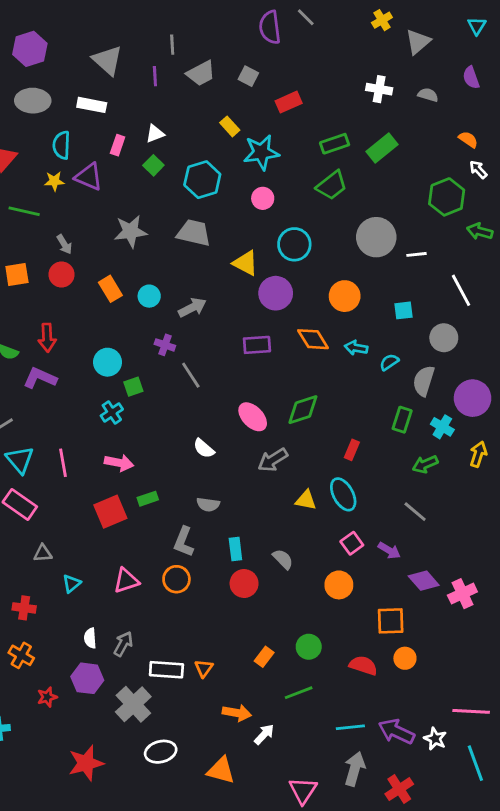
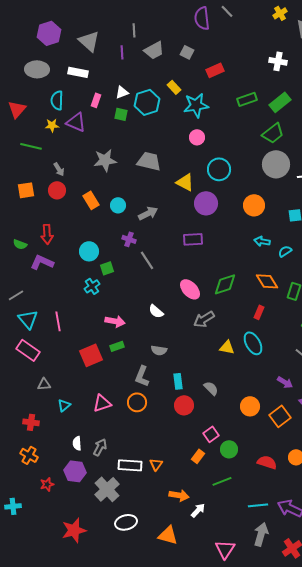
purple hexagon: (30, 49) -> (49, 33), moved
green square: (153, 165) -> (121, 114), turned -32
cyan hexagon: (202, 180) -> (147, 102), moved
green trapezoid: (332, 185) -> (273, 133), moved
orange diamond: (313, 339) -> (267, 281), moved
pink arrow: (119, 463) -> (115, 321), moved
pink square: (352, 543) -> (211, 434), moved
orange square: (391, 621) -> (280, 416), moved, turned -35

